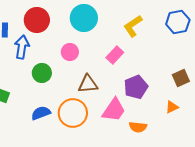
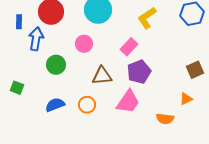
purple pentagon: (136, 87) -> (139, 72), moved
orange circle: (73, 113) -> (87, 105), size x0.6
orange semicircle: (138, 127) -> (165, 119), moved

